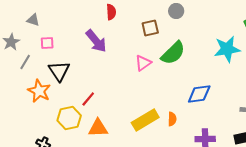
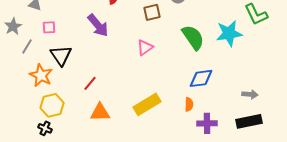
green semicircle: (173, 53) -> (193, 37), moved, turned -80
yellow hexagon: (69, 118) -> (52, 105), moved
orange semicircle: (172, 119) -> (189, 104), moved

